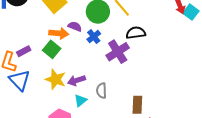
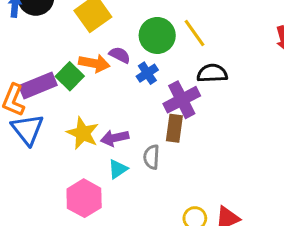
green square: (52, 49) -> (70, 76), moved
purple rectangle: (24, 51) -> (38, 86), size x1.6
brown rectangle: (137, 105) -> (174, 128), moved

